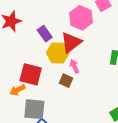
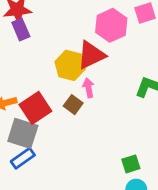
purple rectangle: (45, 34) -> (21, 30), moved
red square: (31, 74) -> (35, 108), moved, turned 30

